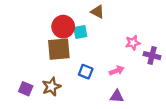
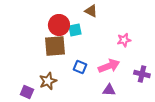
purple cross: (152, 56) -> (142, 74), moved
pink arrow: (117, 71) -> (109, 66), size x1.5
purple square: (26, 89) -> (27, 92), moved

